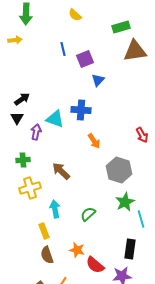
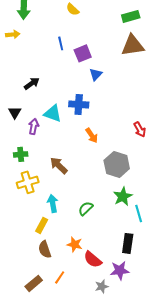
green rectangle: (121, 27) -> (131, 16), moved
black arrow: (22, 99) -> (32, 83), moved
yellow rectangle: (44, 231) -> (42, 225), turned 49

